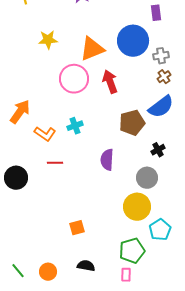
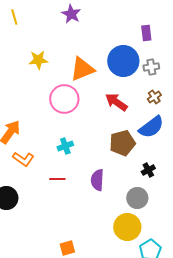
gray cross: (161, 56) -> (151, 67), moved
red arrow: (110, 82) -> (116, 102), moved, turned -35
orange L-shape: (45, 134) -> (23, 159), moved
red line: (55, 163) -> (57, 179), moved

